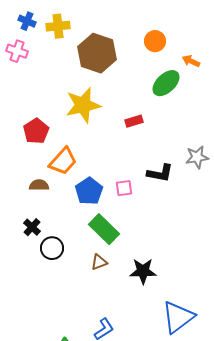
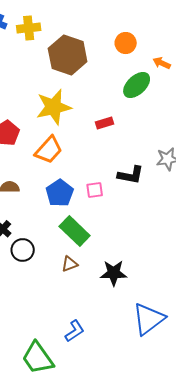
orange trapezoid: (63, 161) -> (49, 150), moved

